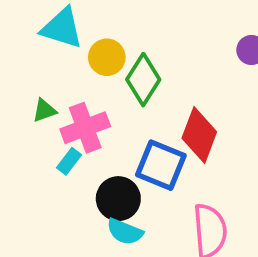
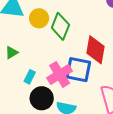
pink cross: (85, 128) -> (60, 74), moved
black circle: (118, 199) -> (42, 98), moved

